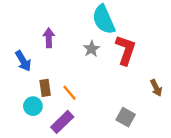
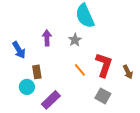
purple arrow: (49, 38) -> (47, 38), moved
red L-shape: (126, 50) -> (104, 65), moved
orange line: (70, 93) -> (80, 70), moved

